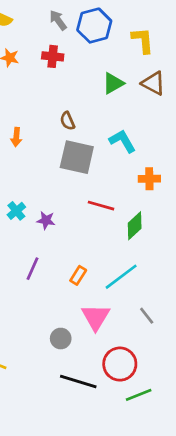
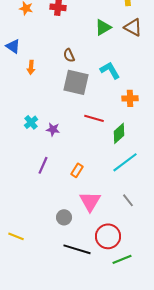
cyan line: (121, 277) -> (125, 162), moved

